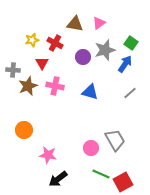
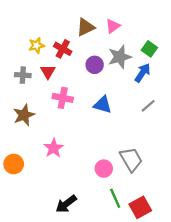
brown triangle: (75, 24) -> (86, 27), turned -36
gray cross: (13, 70) -> (23, 75), moved
brown star: (28, 86) -> (24, 115), moved
orange circle: (24, 130) -> (14, 164), moved
pink star: (48, 155) -> (54, 148), moved, turned 30
green line: (101, 174) -> (115, 198), turned 42

